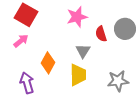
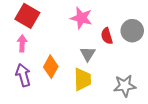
pink star: (77, 17) -> (81, 18), turned 30
pink arrow: (21, 41) -> (22, 43), turned -49
purple arrow: (27, 83) -> (23, 75), moved

